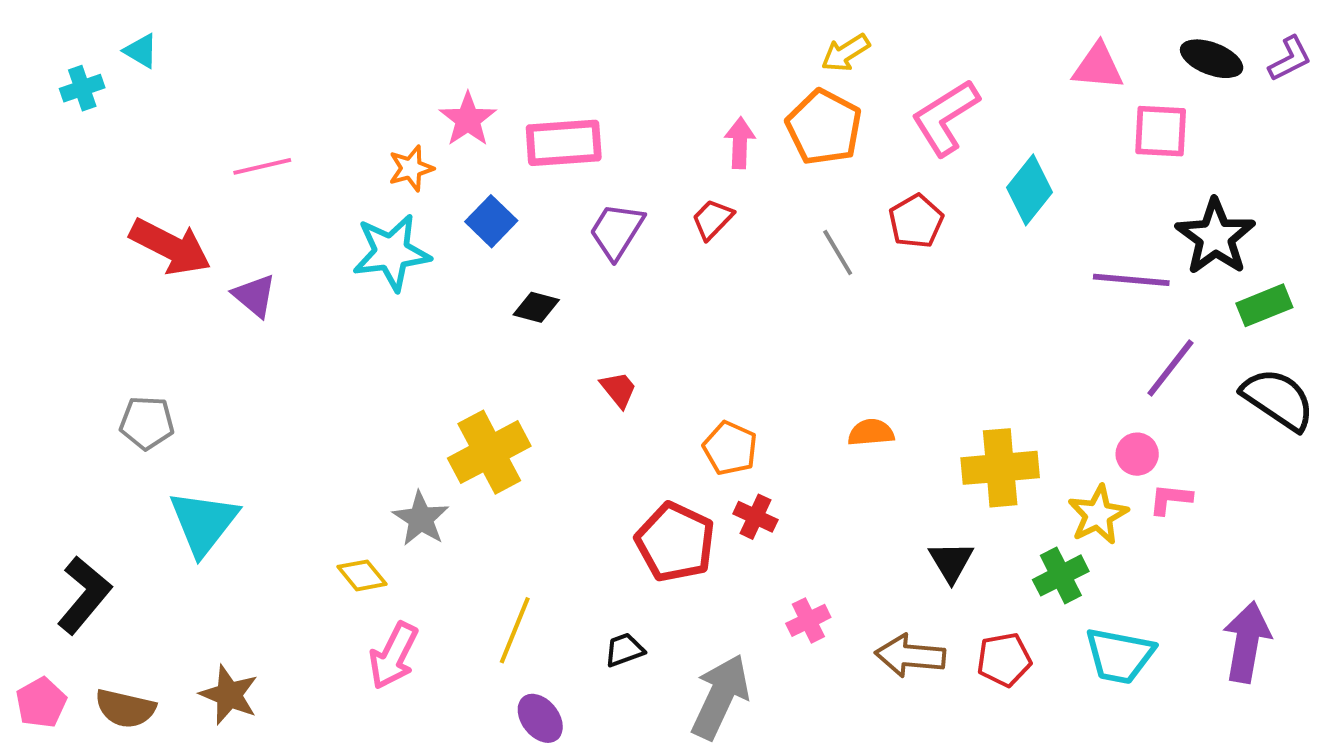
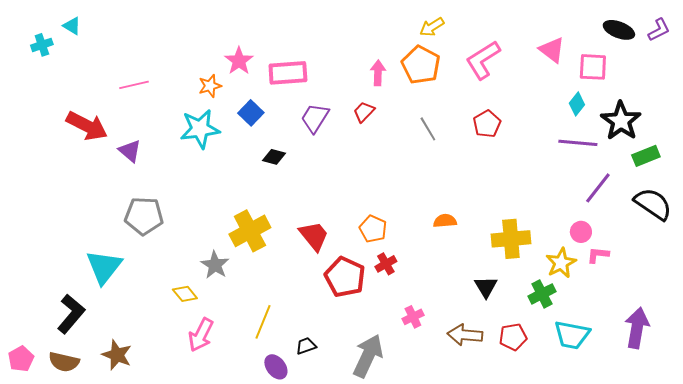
pink triangle: (1098, 67) -> (552, 50), moved, turned 32
cyan diamond: (1029, 190) -> (577, 104), moved, size x0.7
red pentagon: (916, 221) -> (487, 124), moved
red trapezoid: (618, 389) -> (314, 236), moved, size x1.6
gray pentagon: (147, 423) -> (144, 216), moved, size x1.4
red cross: (755, 517) -> (386, 264), turned 35
black L-shape: (84, 595) -> (71, 314), moved
black trapezoid: (624, 650) -> (306, 346), moved

